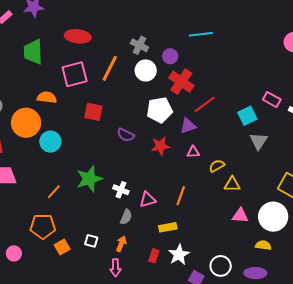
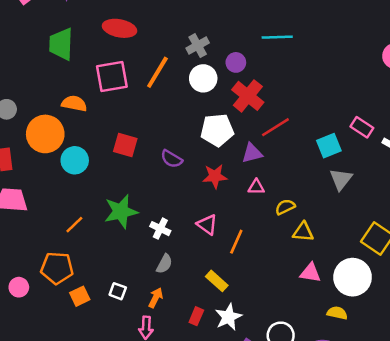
gray cross: (139, 45) -> (198, 46), turned 30
red square: (93, 112) -> (125, 145), moved
pink triangle: (148, 200) -> (207, 224), moved, turned 48
yellow rectangle: (168, 227) -> (217, 281), turned 48
pink circle: (14, 253) -> (19, 287), moved

